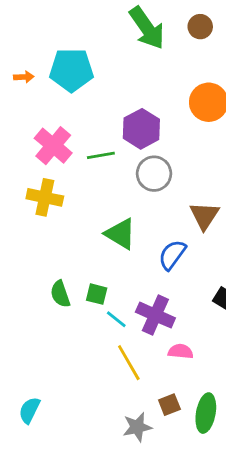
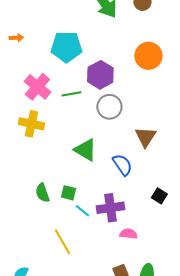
cyan pentagon: (71, 70) -> (66, 47), moved
blue semicircle: (172, 255) -> (122, 165), turned 110
purple cross: (155, 315) -> (110, 208), turned -32
yellow line: (129, 363) -> (62, 242), moved

